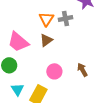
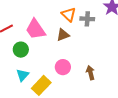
orange triangle: (46, 19) -> (69, 14), turned -35

